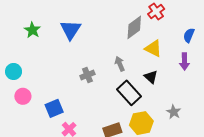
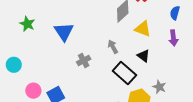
blue triangle: (71, 30) -> (64, 32), moved
pink circle: (23, 96) -> (33, 91), moved
gray star: (174, 112) -> (159, 87), moved

